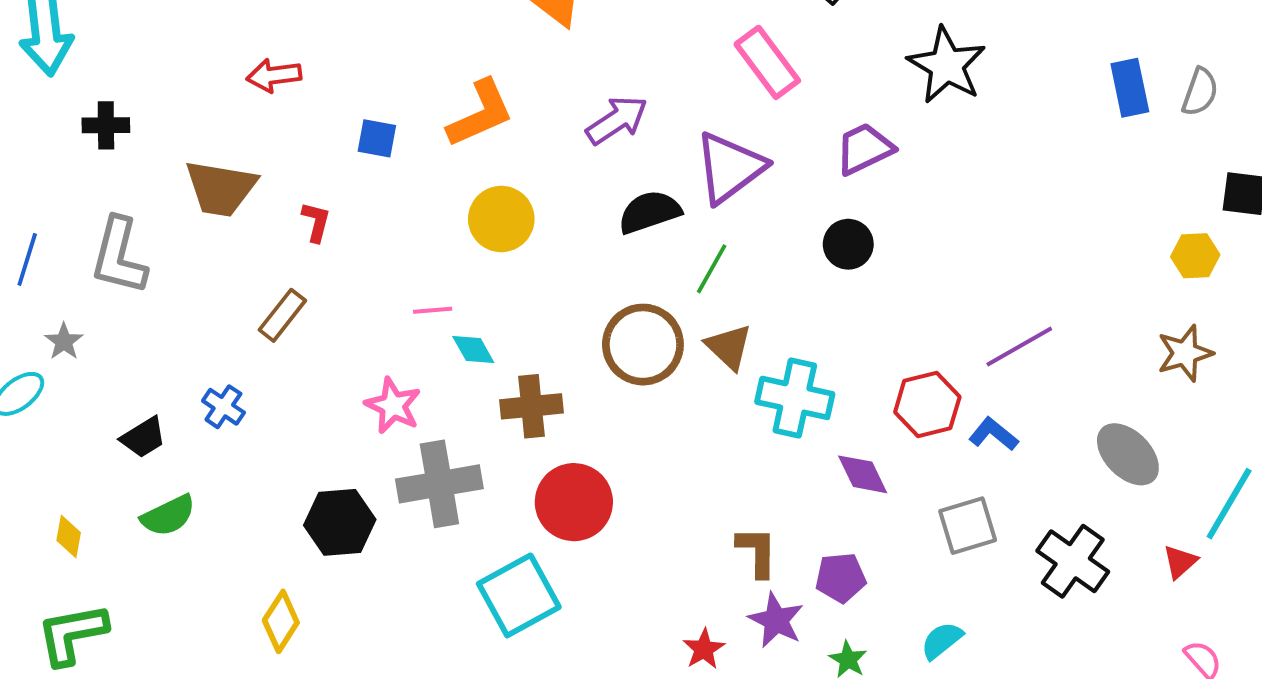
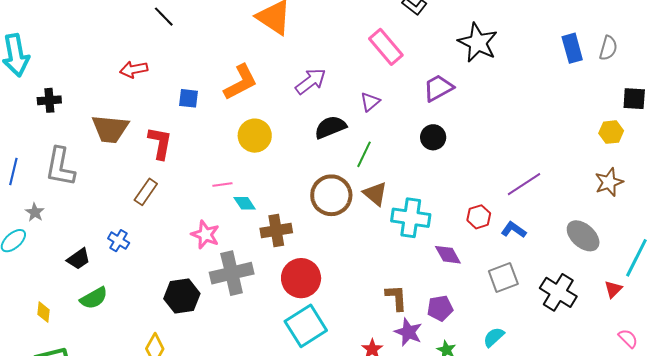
purple triangle: (730, 168) -> (370, 102), size x0.5
red L-shape: (316, 222) -> (160, 143), size x1.6
red hexagon: (927, 405) -> (479, 217), size x0.7
cyan square: (519, 595) -> (306, 326), moved

